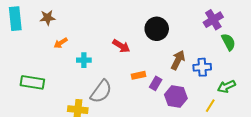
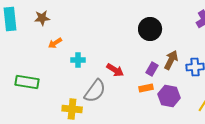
red arrow: (121, 46) -> (115, 70), moved
orange rectangle: (138, 75) -> (146, 88), moved
purple rectangle: (156, 83) -> (152, 69), moved

